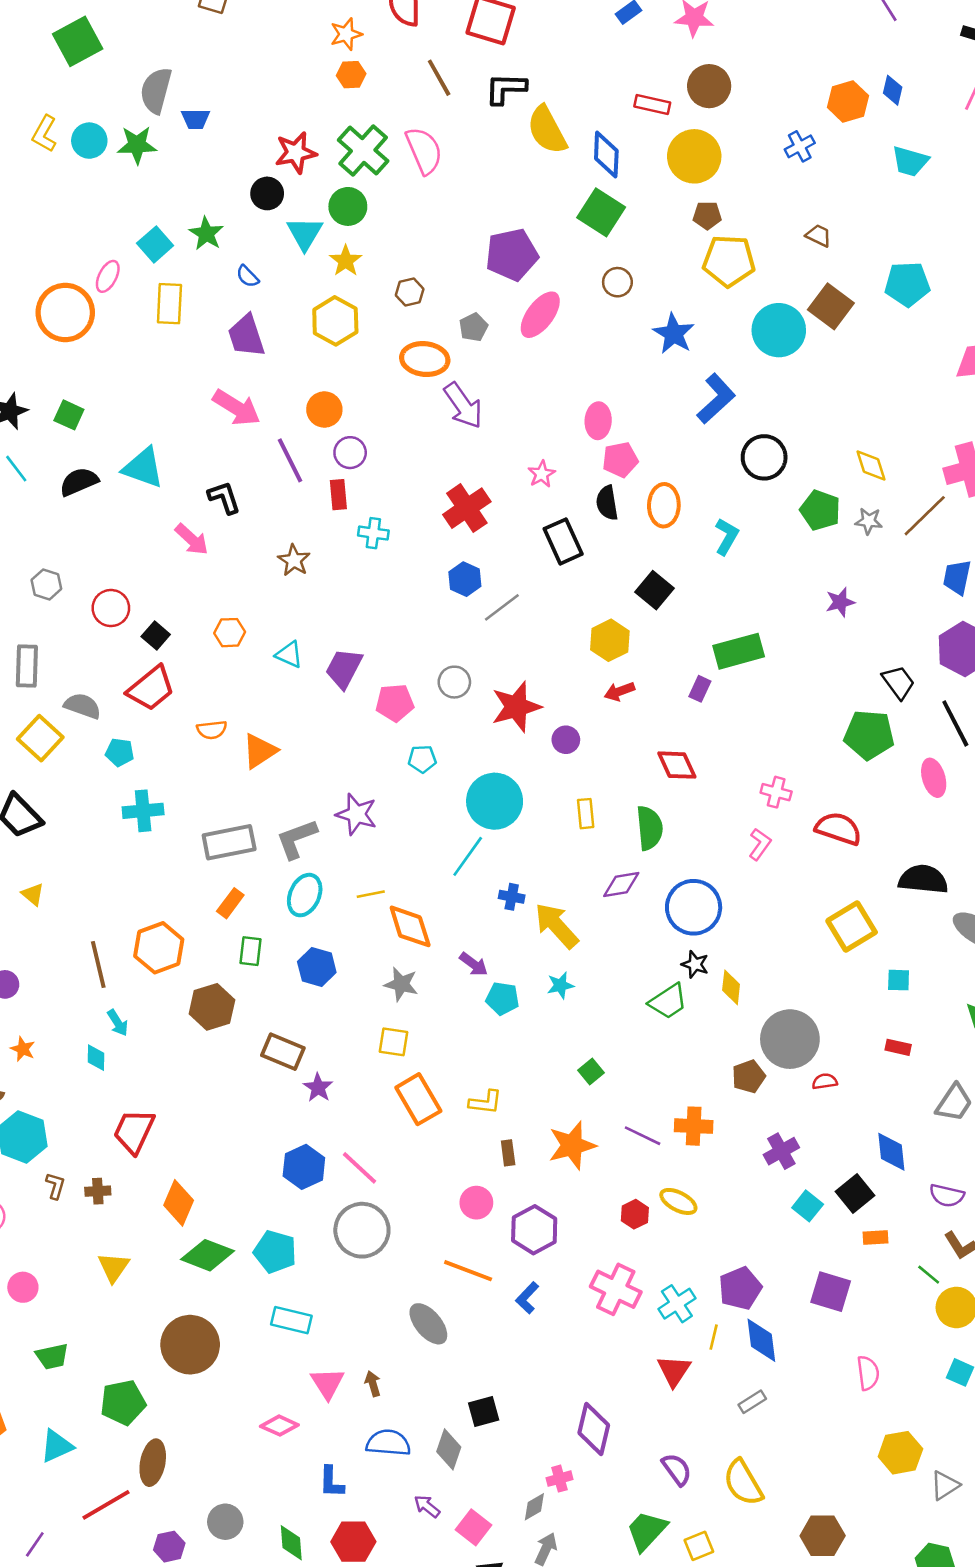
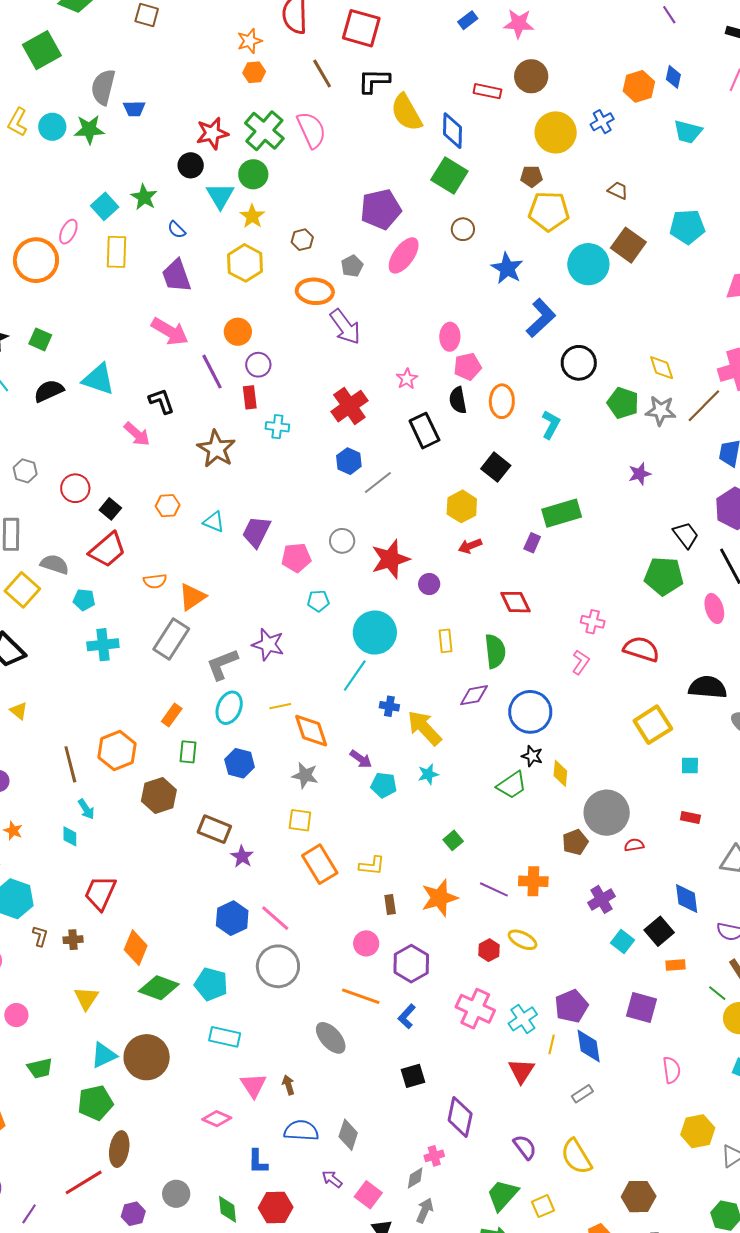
yellow circle: (694, 156) -> (556, 132), moved
gray star: (869, 521) -> (661, 411), size x1.4
brown star: (294, 560) -> (216, 449), size x1.5
gray rectangle: (229, 842) -> (171, 639), moved, turned -45
black square: (484, 1412) -> (413, 1076), moved
cyan triangle: (57, 1446) -> (104, 1055), moved

